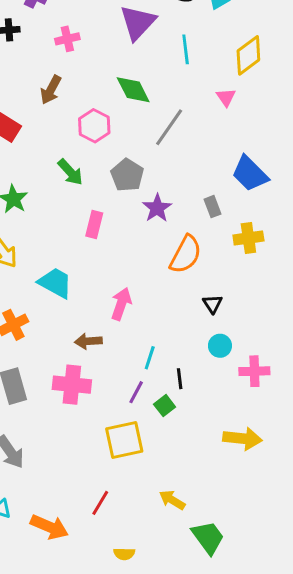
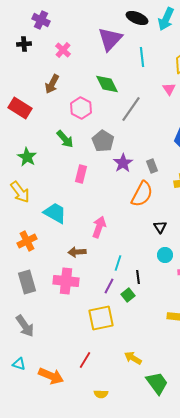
pink cross: (67, 39) -> (63, 50), turned -35
gray rectangle: (213, 207) -> (152, 166), moved

